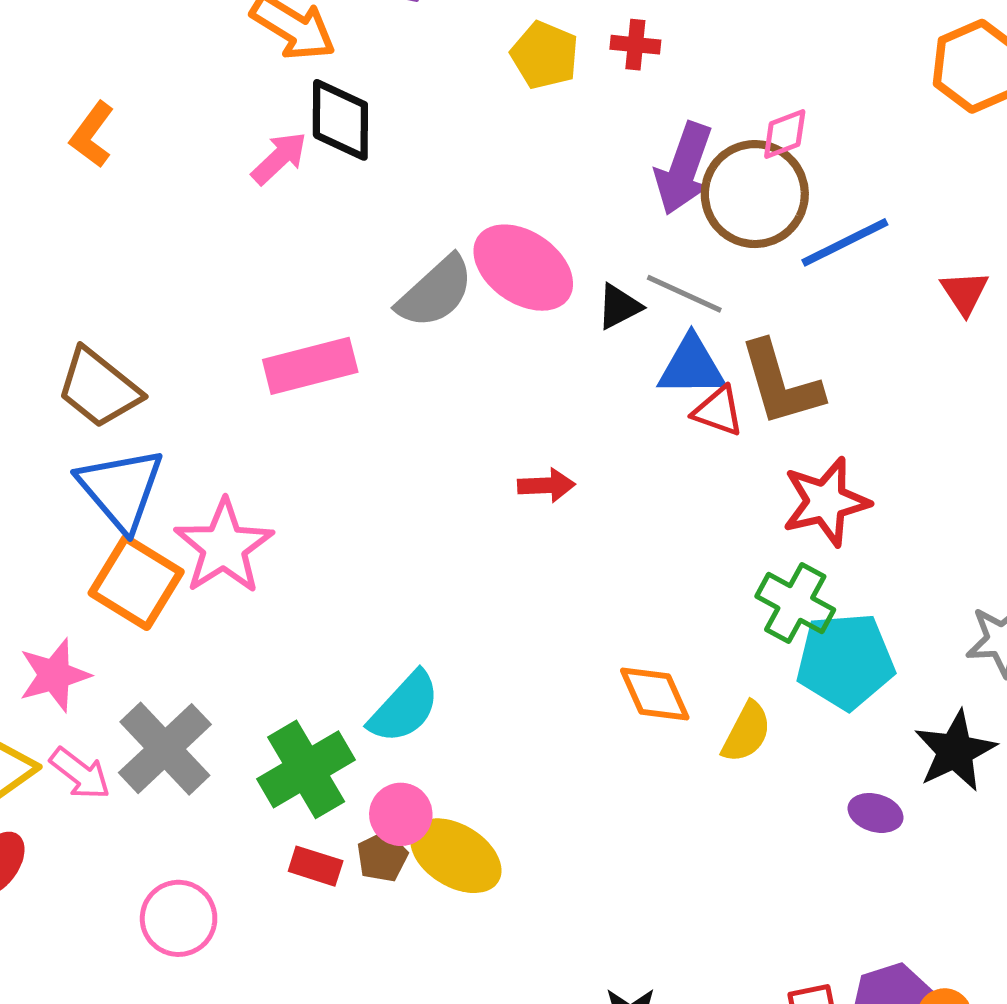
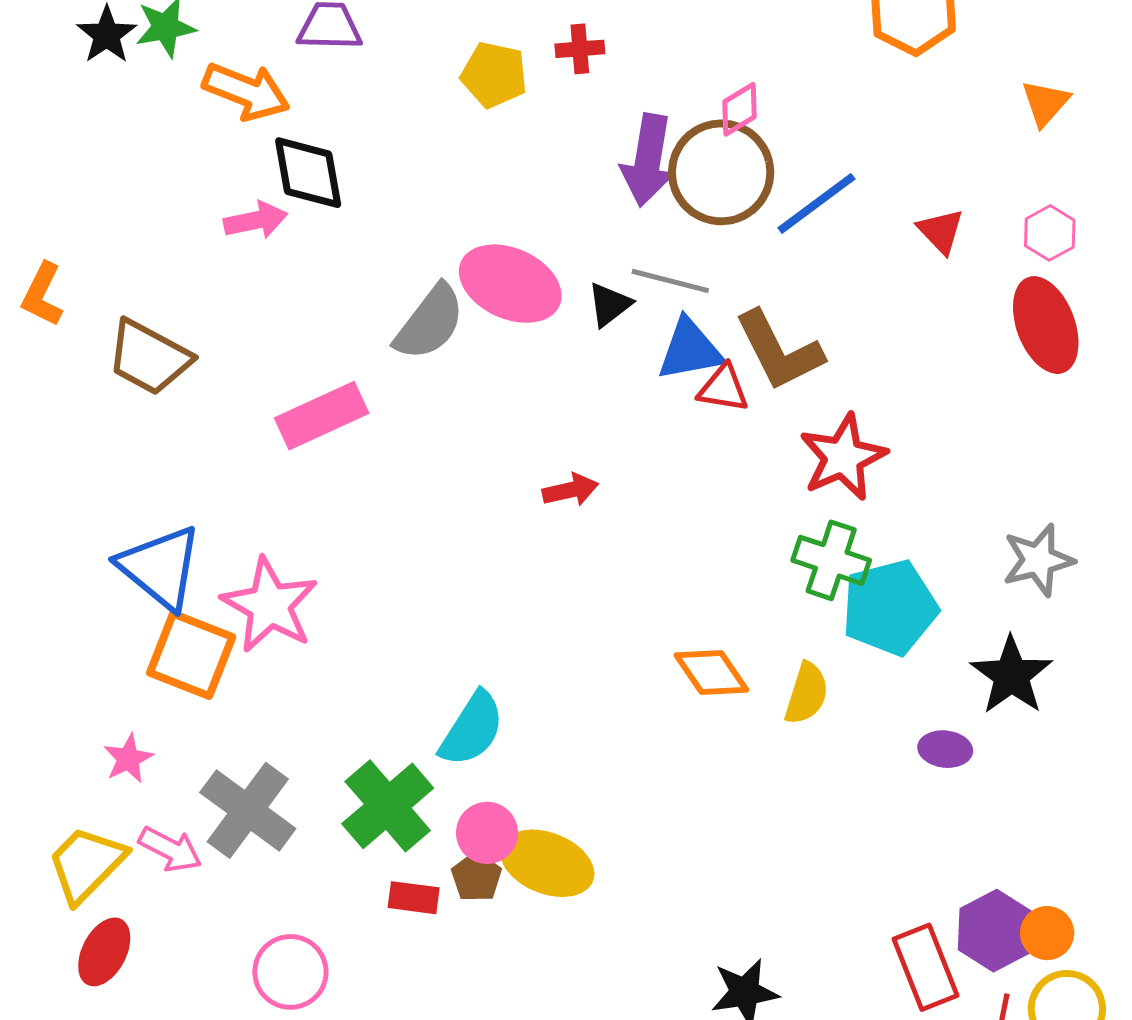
orange L-shape: (92, 135) -> (42, 295), moved
pink arrow: (279, 158) -> (256, 220), turned 42
brown trapezoid: (99, 388) -> (149, 357), moved
pink star: (54, 675) -> (128, 759), size x0.7

